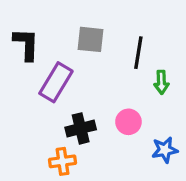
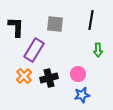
black line: (138, 53) -> (91, 20), moved
blue star: (165, 150) -> (82, 95), moved
orange cross: (62, 161) -> (24, 76), moved, turned -35

